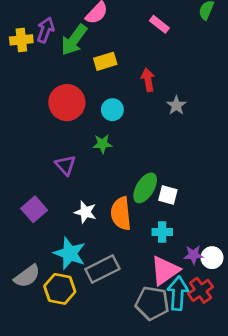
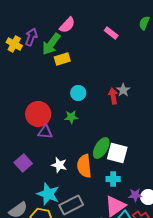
yellow cross: (21, 40) -> (14, 44), turned 35
yellow rectangle: (105, 61) -> (62, 59), moved
red arrow: (148, 80) -> (113, 96), moved
red circle: (67, 103) -> (38, 114), moved
purple triangle: (65, 165) -> (45, 132), turned -42
white square: (168, 195) -> (117, 153), size x1.5

